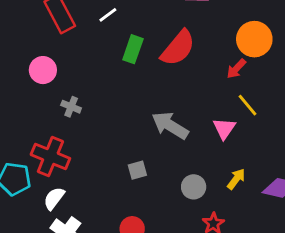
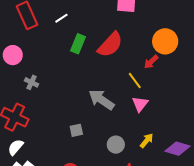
yellow line: (247, 105) -> (135, 80), moved

